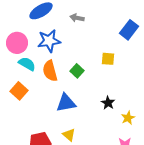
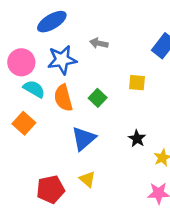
gray arrow: (77, 18) -> (99, 43), moved
blue triangle: (66, 103) -> (84, 139), turned -30

